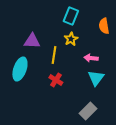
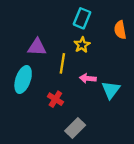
pink arrow: (91, 58) -> (88, 78), moved
red cross: (56, 80) -> (55, 99), moved
gray rectangle: (88, 111) -> (75, 128), moved

